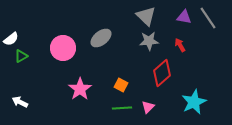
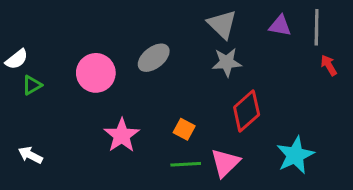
gray line: (208, 18) -> (317, 27), turned 35
red arrow: (180, 45) -> (329, 65), moved
pink triangle: (148, 107) -> (225, 163), size x1.5

